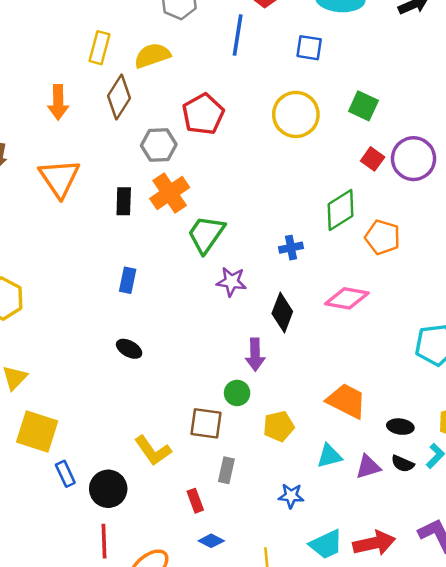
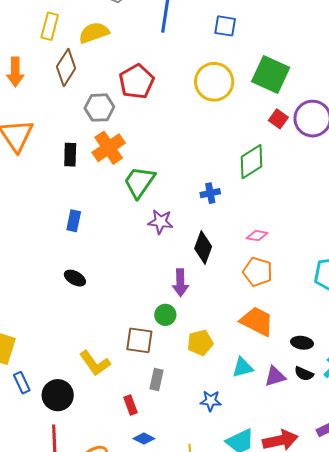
green square: (363, 106) -> (271, 75), size x1.5
orange pentagon: (382, 237) -> (258, 272), moved
pink diamond: (347, 298) -> (257, 236), size x0.6

